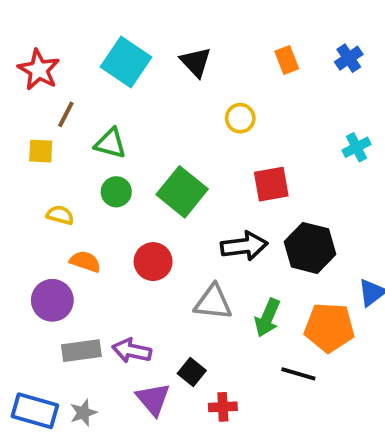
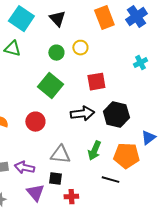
blue cross: (349, 58) -> (136, 17), size x1.5
orange rectangle: (287, 60) -> (104, 18), size x1.6
green triangle: (110, 143) -> (12, 49), moved
green circle: (116, 192) -> (56, 53), moved
gray triangle: (213, 302) -> (60, 155), moved
black square: (192, 372) -> (55, 179), turned -32

